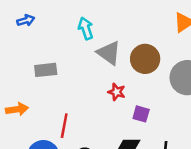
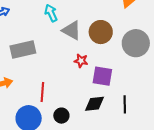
gray rectangle: (46, 70) -> (23, 49), size x1.4
purple square: (141, 114) -> (102, 76), size x1.5

